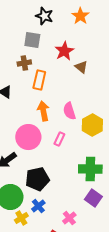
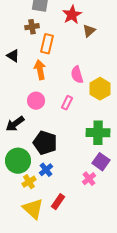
brown triangle: (81, 67) -> (89, 31), turned 40
orange arrow: (43, 111) -> (40, 70), moved
pink circle: (28, 137) -> (36, 101), size x0.7
black pentagon: (37, 179) -> (45, 143), turned 30
pink cross: (69, 218) -> (89, 179), moved

